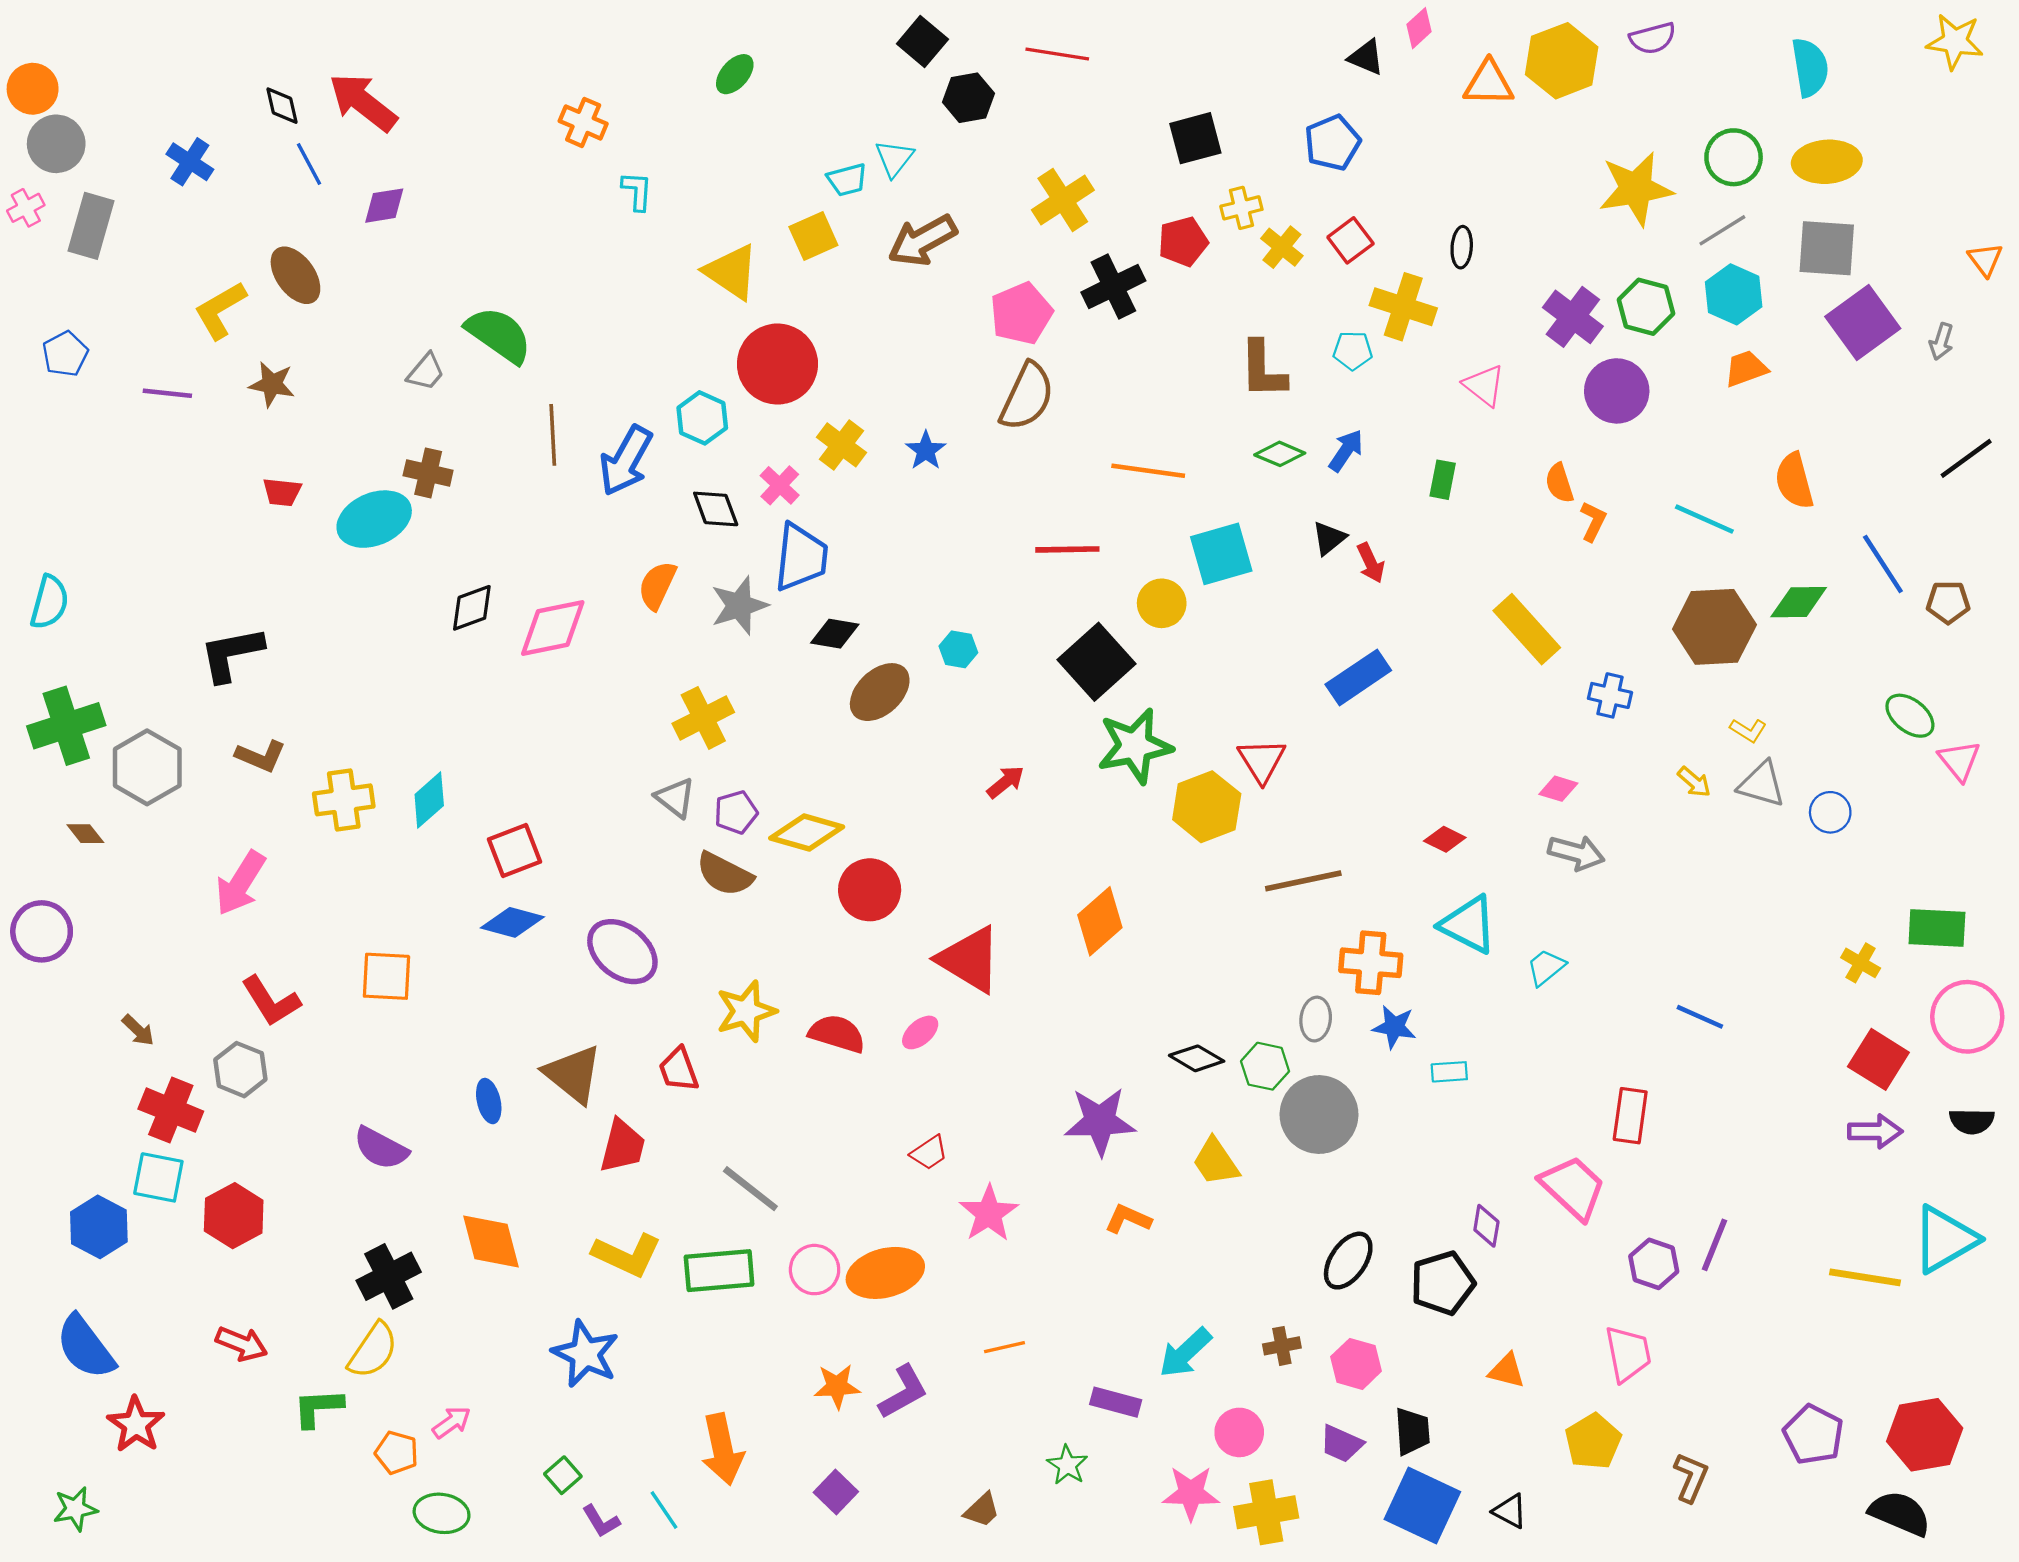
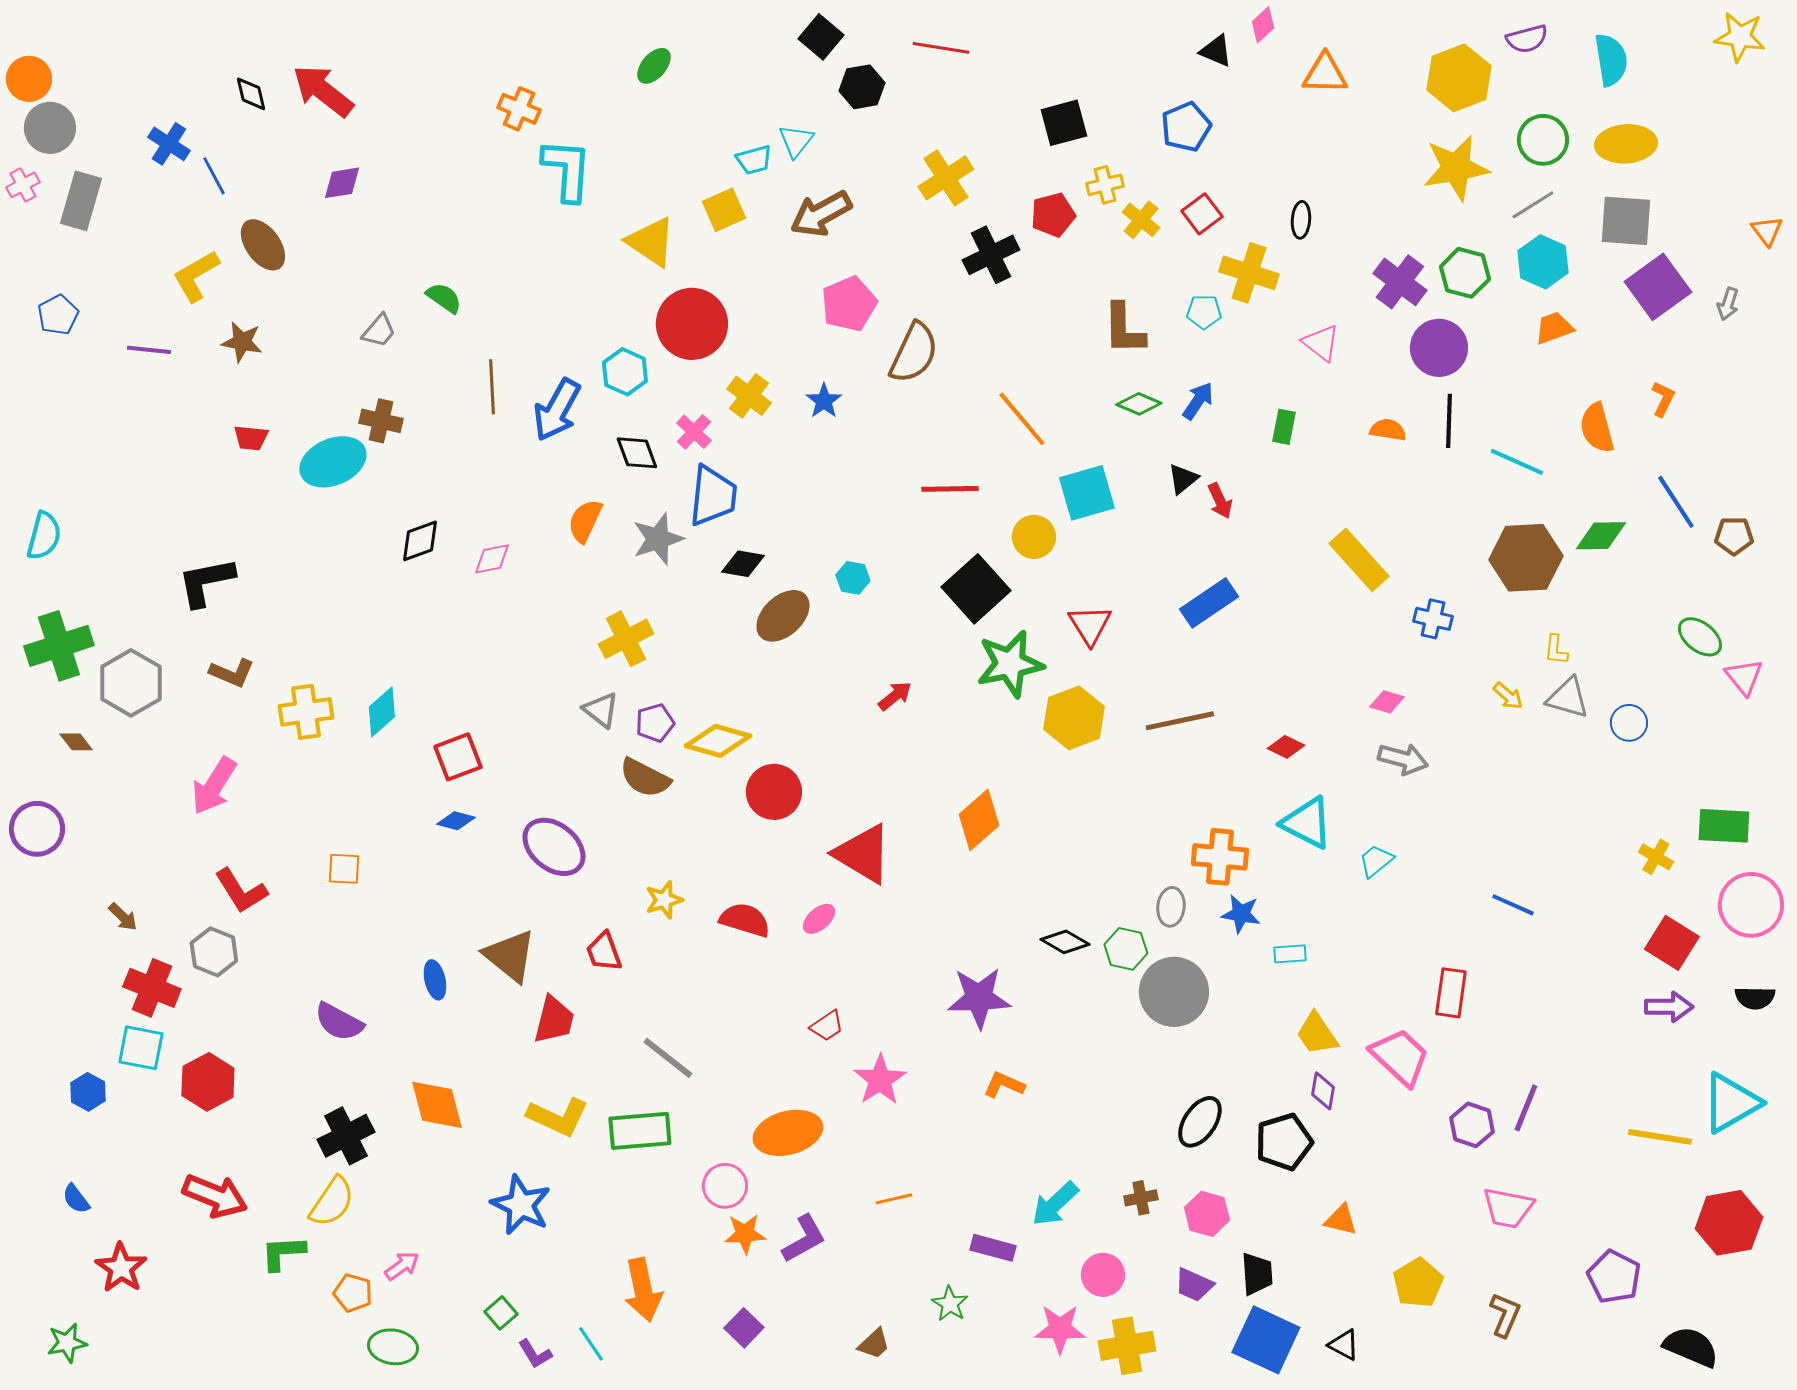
purple semicircle: (1653, 38) -> (1527, 39), moved
yellow hexagon: (1562, 61) -> (1459, 78), moved
blue line: (309, 164) -> (214, 176), moved
cyan L-shape: (637, 191) -> (567, 170), size x1.8
pink pentagon: (1021, 313) -> (849, 304), moved
green semicircle: (499, 335) -> (444, 298), size x0.6
black line: (1966, 458) -> (1449, 421), moved, turned -52
orange line: (1148, 471) -> (1022, 419), turned 42
orange semicircle: (1559, 483) -> (1388, 430), turned 117
orange L-shape: (1593, 521) -> (1663, 399), moved
pink diamond: (553, 628) -> (492, 559), size x0.6
yellow L-shape: (1748, 730) -> (1556, 650), turned 64
red triangle: (1262, 761) -> (1090, 625), moved
brown line: (1303, 881) -> (1180, 721), moved
blue diamond: (512, 922) -> (456, 821), size x0.7
orange square: (386, 976) -> (344, 869), size x0.7
yellow star: (746, 1011) -> (664, 900), size x0.7
yellow trapezoid: (1216, 1162) -> (1317, 1034), moved
blue hexagon: (99, 1227) -> (88, 1092), size x0.7
pink circle: (815, 1270) -> (725, 1186), moved
red arrow: (242, 1344) -> (215, 1196), size x1.4
blue semicircle: (85, 1347) -> (76, 1199), size x0.5
pink trapezoid: (1628, 1354) -> (1508, 1208), moved, turned 112
red hexagon: (1925, 1435) -> (1729, 1223), moved

